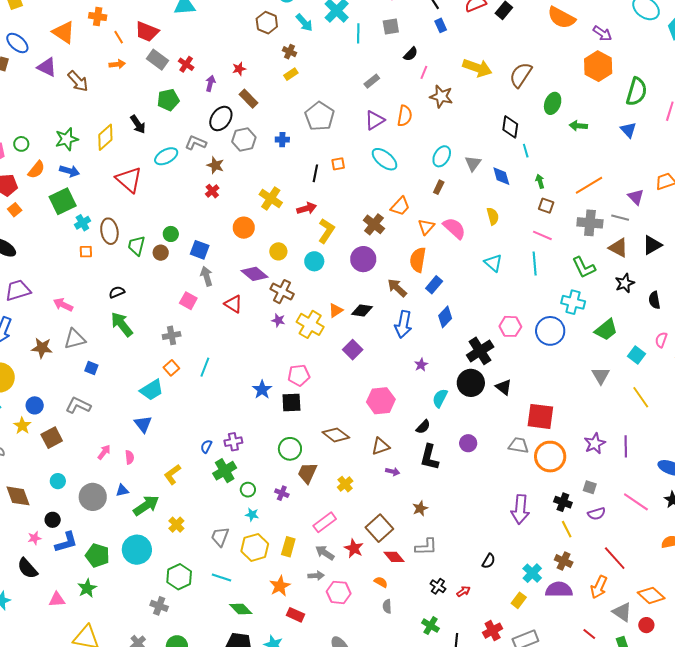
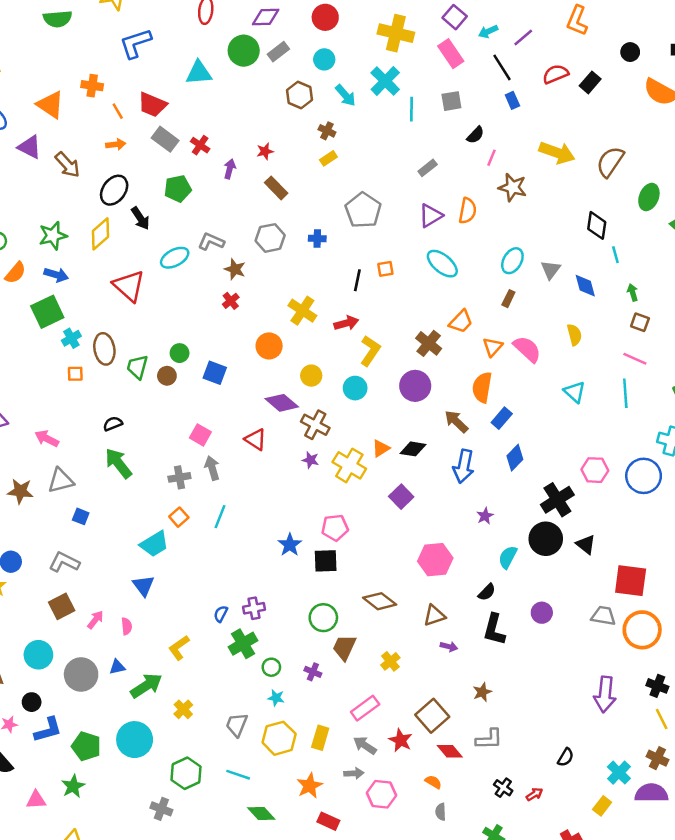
black ellipse: (221, 119) -> (114, 190), moved
gray arrow: (206, 276) -> (212, 468), moved
brown square: (52, 438) -> (62, 606), moved
cyan circle: (58, 481) -> (38, 655), size x1.5

